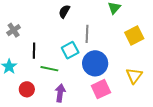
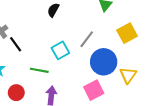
gray line: (87, 34) -> (87, 39), moved, turned 36
black line: (34, 51) -> (16, 44), moved, turned -35
blue circle: (95, 63) -> (104, 62), moved

